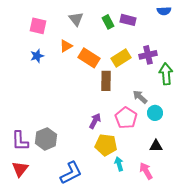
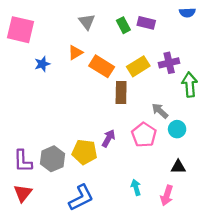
pink square: (38, 26) -> (21, 30), moved, size x1.4
yellow pentagon: (106, 145) -> (85, 152), moved
pink arrow: (146, 171) -> (167, 195), turned -132

